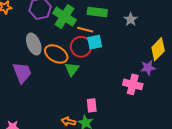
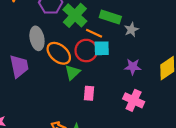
gray star: (131, 19) -> (131, 30), moved
purple star: (148, 68) -> (133, 67), moved
pink rectangle: (92, 105) -> (89, 93), moved

